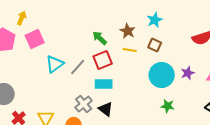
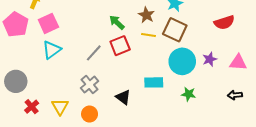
brown square: (155, 45) -> (175, 30), size x1.6
cyan triangle: (55, 64) -> (52, 50), moved
cyan rectangle: (104, 84) -> (154, 82), moved
gray cross: (84, 104) -> (90, 85), moved

